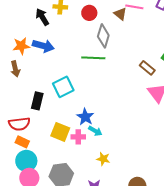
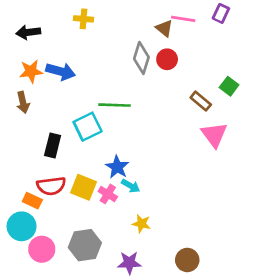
red circle: (89, 13) -> (167, 59), moved
black arrow: (42, 17) -> (28, 32), moved, turned -66
green line: (93, 58) -> (114, 105), moved
red semicircle: (19, 124) -> (51, 186), moved
pink cross: (78, 137) -> (108, 194), turned 32
cyan circle: (26, 161) -> (22, 226), moved

